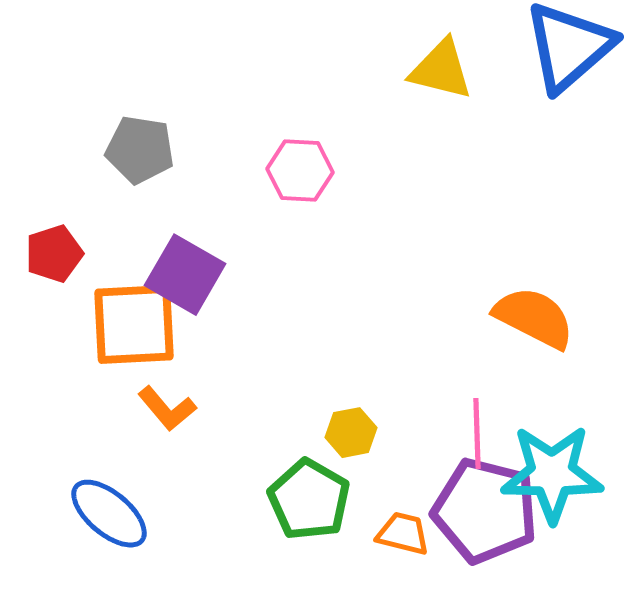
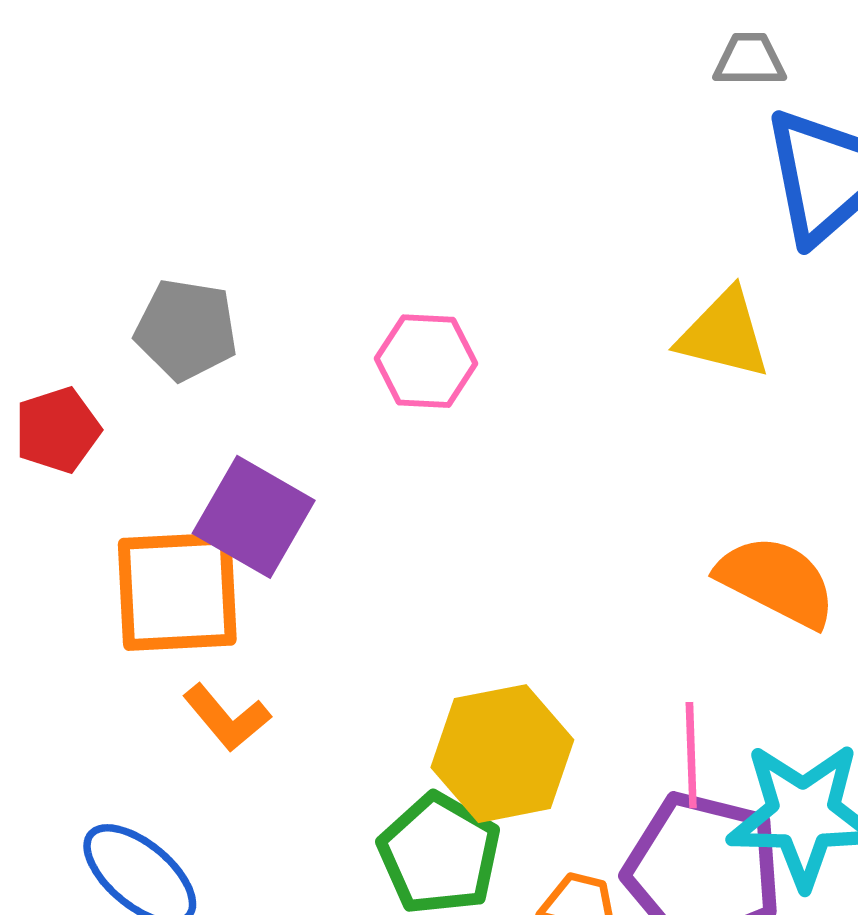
yellow triangle: (441, 70) -> (724, 334), moved
red pentagon: (54, 254) -> (57, 430), moved
yellow hexagon: (351, 433) -> (502, 754), size x1.8

